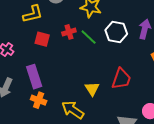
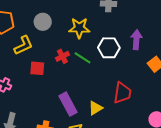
purple rectangle: (34, 77) -> (68, 104), moved
yellow triangle: (92, 89) -> (95, 108), turned 42

